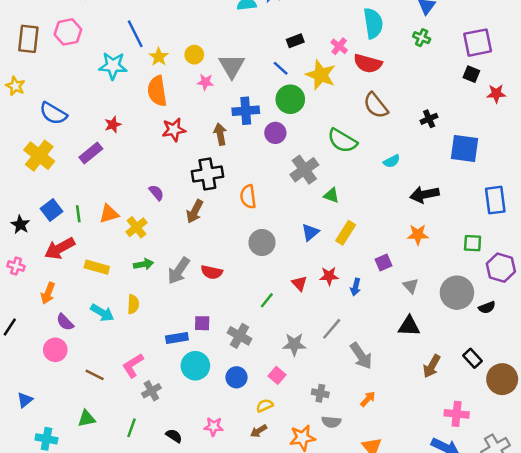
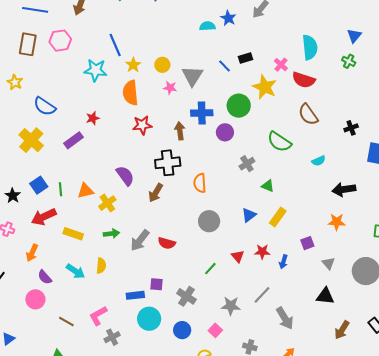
blue line: (281, 68) -> (225, 66), moved
gray cross: (304, 170) -> (247, 164), size x0.7
purple semicircle: (156, 193) -> (125, 176), size x1.5

